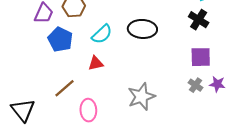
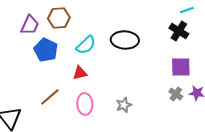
gray star: (141, 97) -> (124, 105), size x0.6
pink ellipse: (88, 110) -> (85, 104), moved

